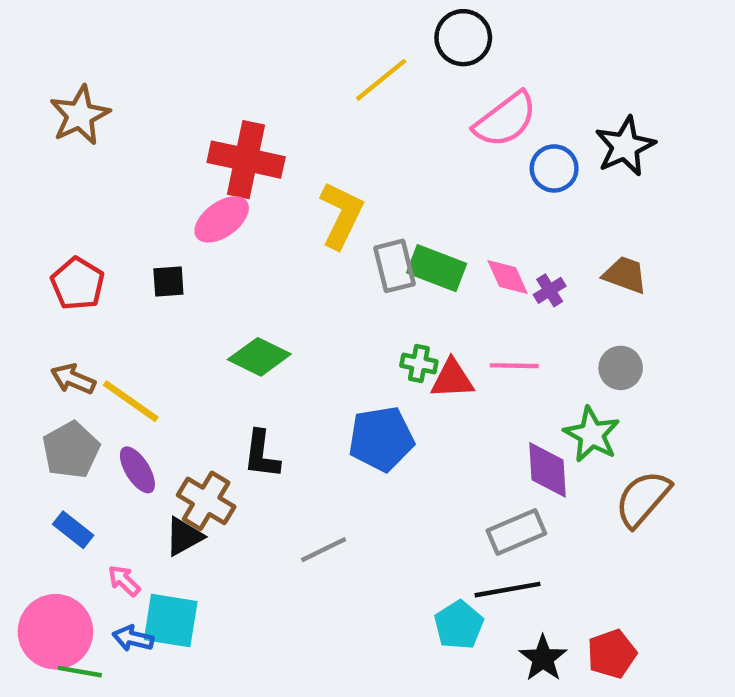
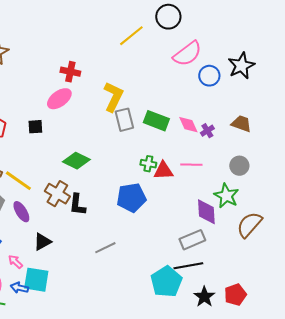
red cross: (246, 160) -> (70, 72), size x0.6
gray rectangle: (395, 266) -> (124, 120), moved
brown cross: (206, 501) -> (57, 194), moved
cyan pentagon: (459, 625) -> (166, 282), size x1.4

